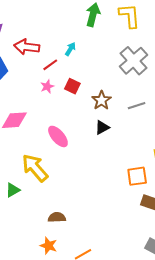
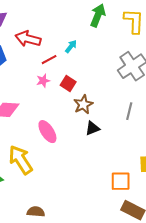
brown star: (102, 100) -> (83, 104), moved
gray line: (137, 106) -> (129, 111), turned -66

